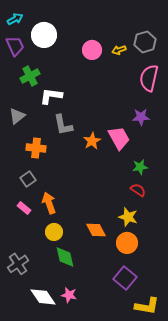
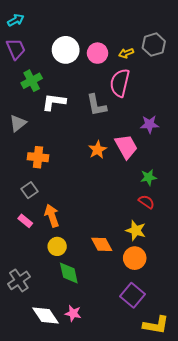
white circle: (44, 35) -> (66, 50), moved
pink semicircle: (149, 78) -> (120, 83), moved
gray L-shape: (63, 125) -> (96, 105), moved

